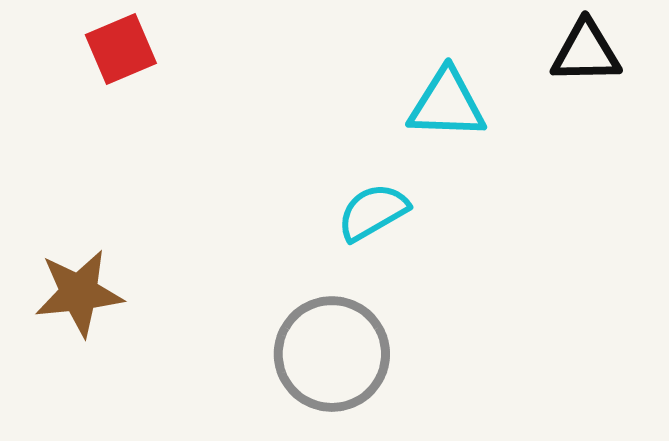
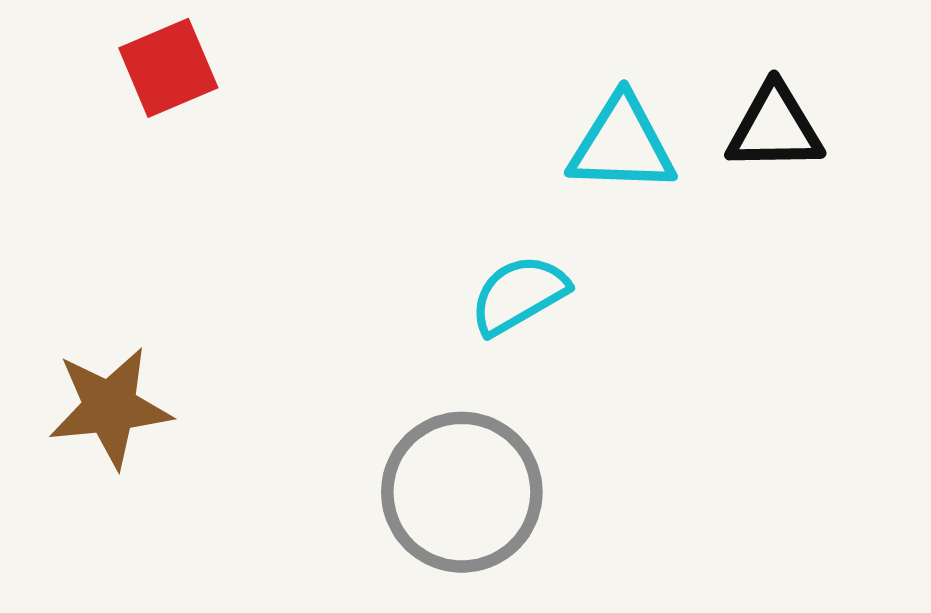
black triangle: (586, 52) -> (775, 128), moved

